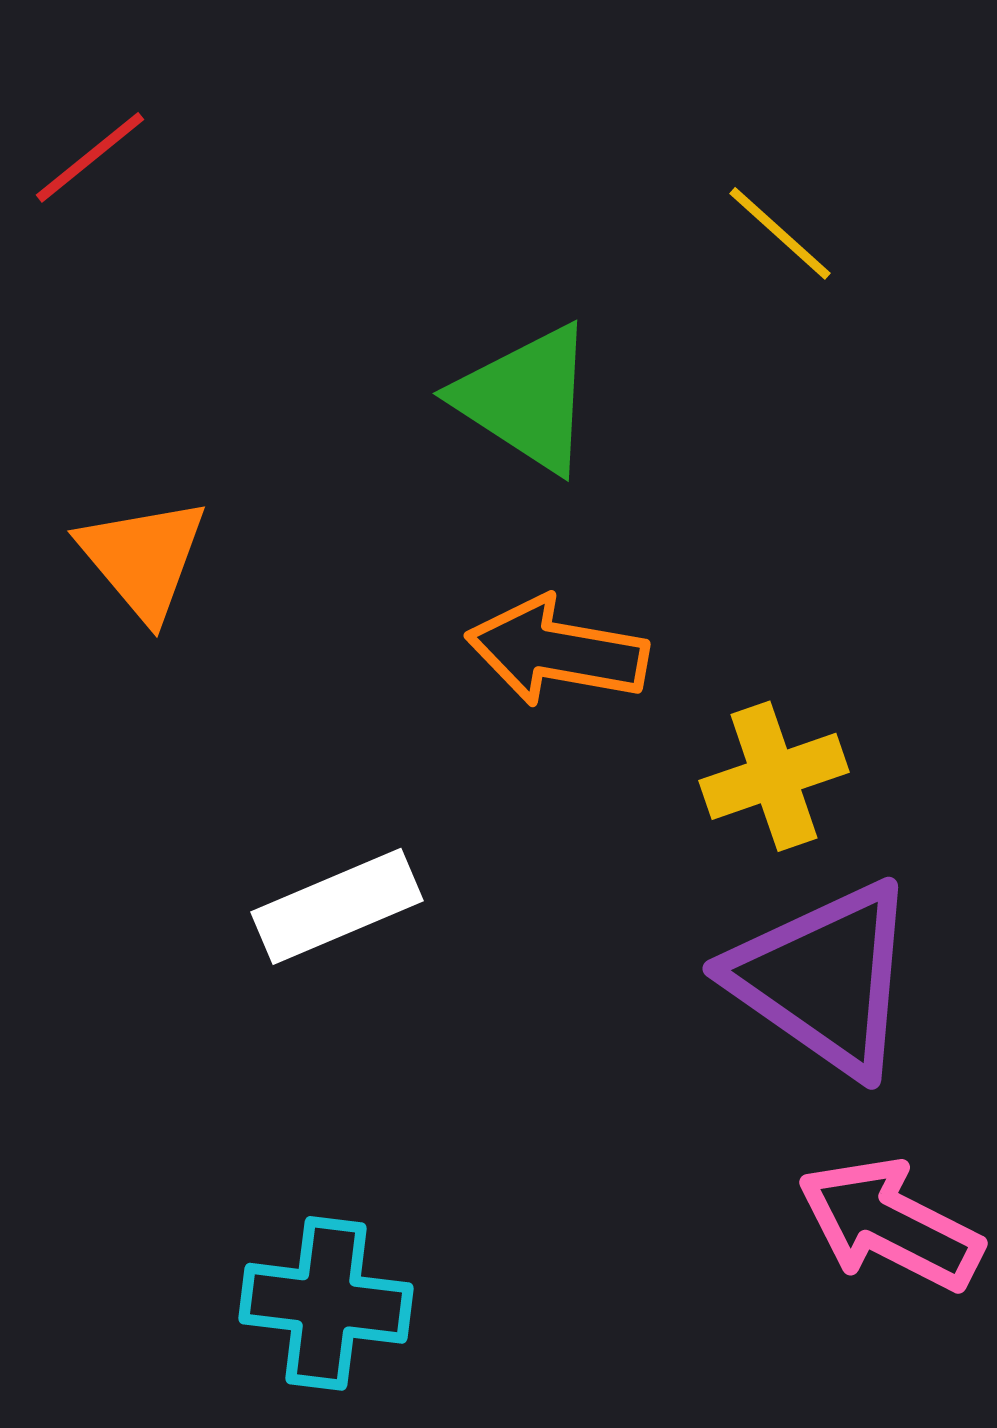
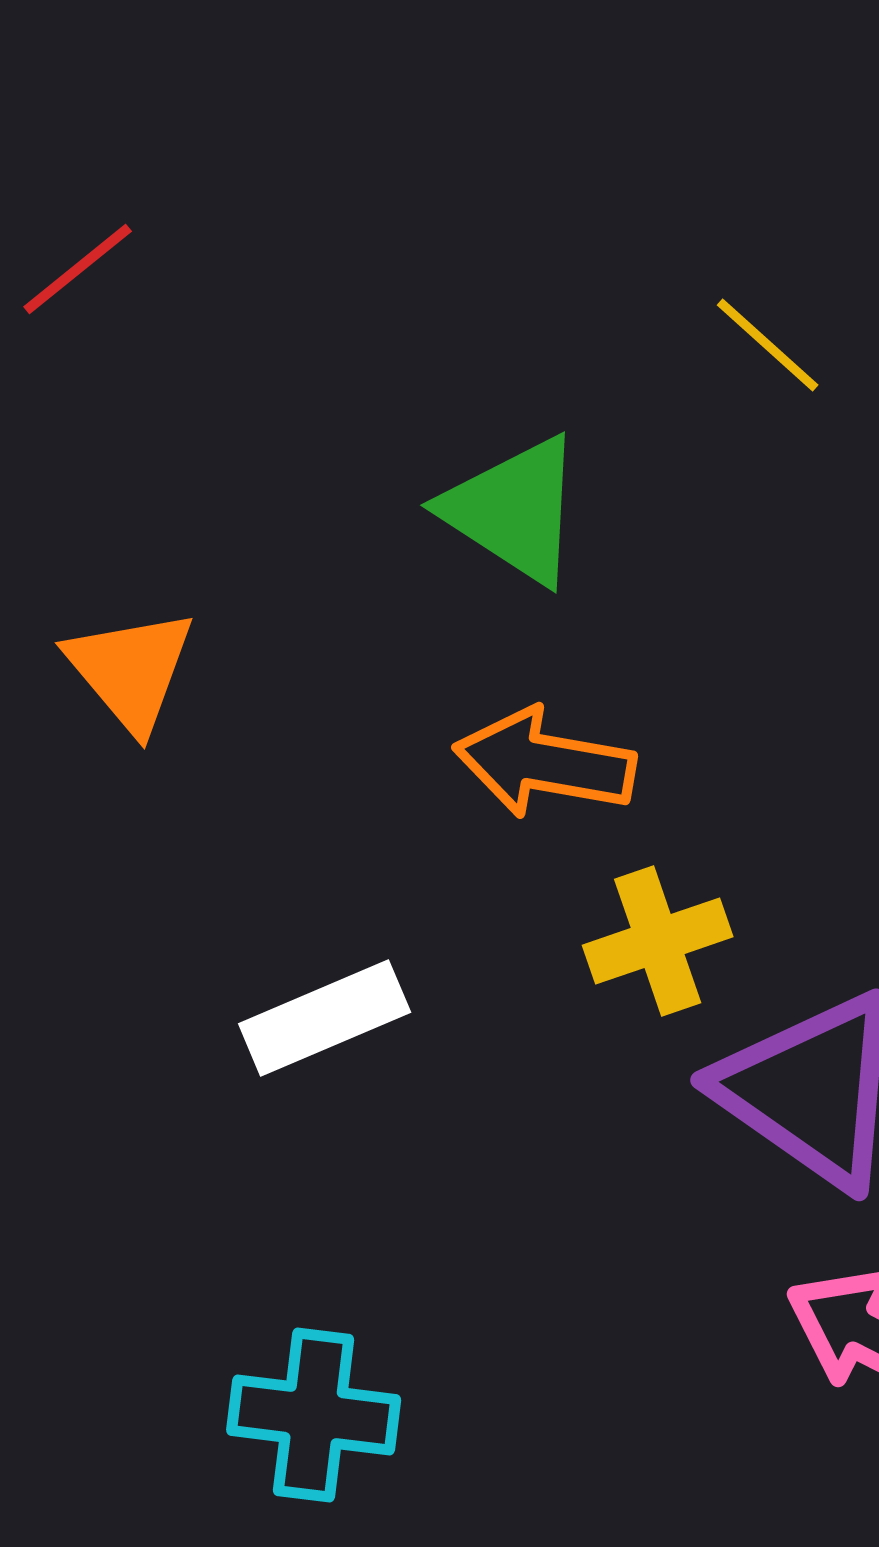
yellow cross: (774, 776) -> (658, 941), moved

